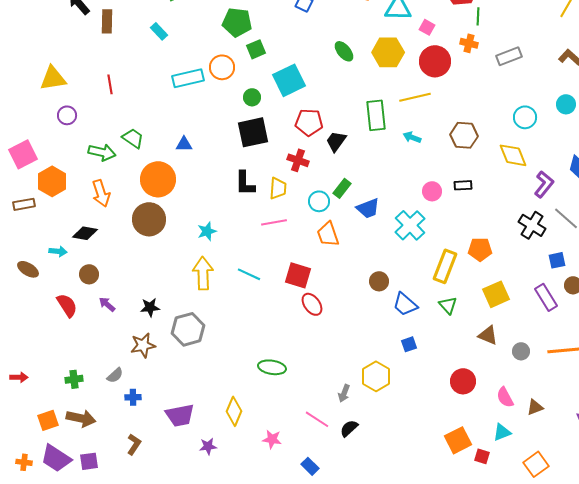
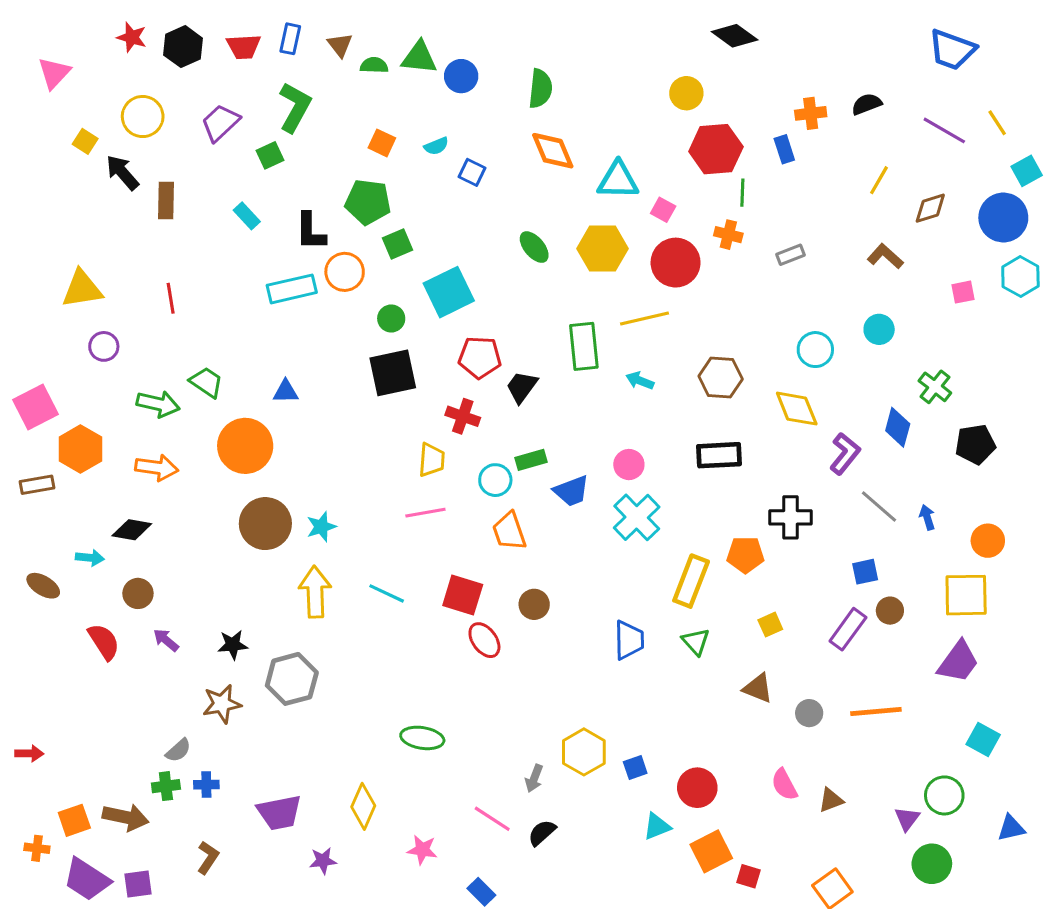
gray rectangle: (509, 56) -> (790, 255), size x0.7
black L-shape: (245, 183) -> (310, 231), moved
black rectangle: (463, 185) -> (719, 455), size x1.6
green rectangle: (342, 188) -> (531, 460), turned 36
pink circle: (432, 191) -> (629, 465), moved
orange arrow: (101, 193) -> (157, 468), turned -64
brown circle: (149, 219) -> (265, 524), moved
black cross: (532, 225) -> (790, 517), moved, turned -32
brown circle: (379, 281) -> (534, 604), moved
yellow square: (496, 294) -> (770, 625), size x0.6
purple rectangle: (546, 297) -> (848, 629), turned 68
blue trapezoid: (405, 304) -> (629, 640), turned -132
blue square: (409, 344) -> (635, 767), moved
green cross: (74, 379) -> (166, 786), moved
red circle: (463, 381) -> (697, 788), moved
cyan triangle: (502, 432) -> (657, 827), moved
orange cross: (24, 462) -> (37, 848), moved

